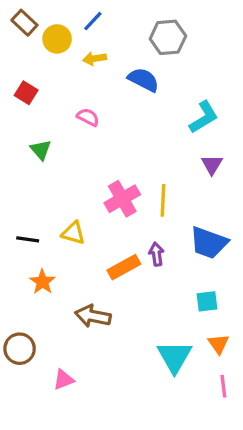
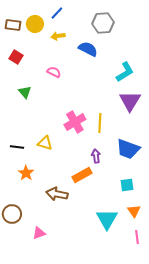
brown rectangle: (24, 23) -> (13, 25), moved, turned -35
purple triangle: (212, 164) -> (130, 101), size x1.6
orange rectangle: (124, 267) -> (82, 175), moved

